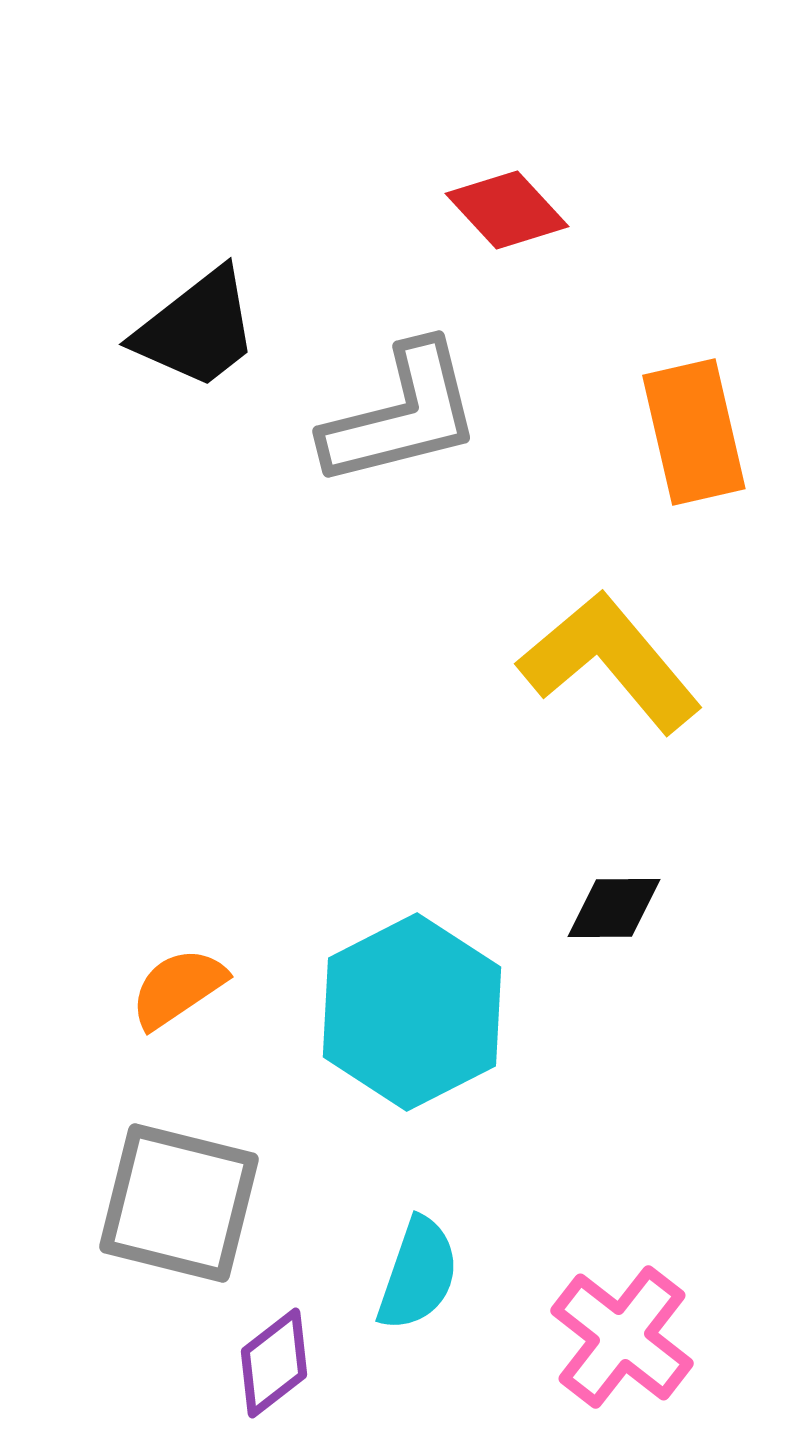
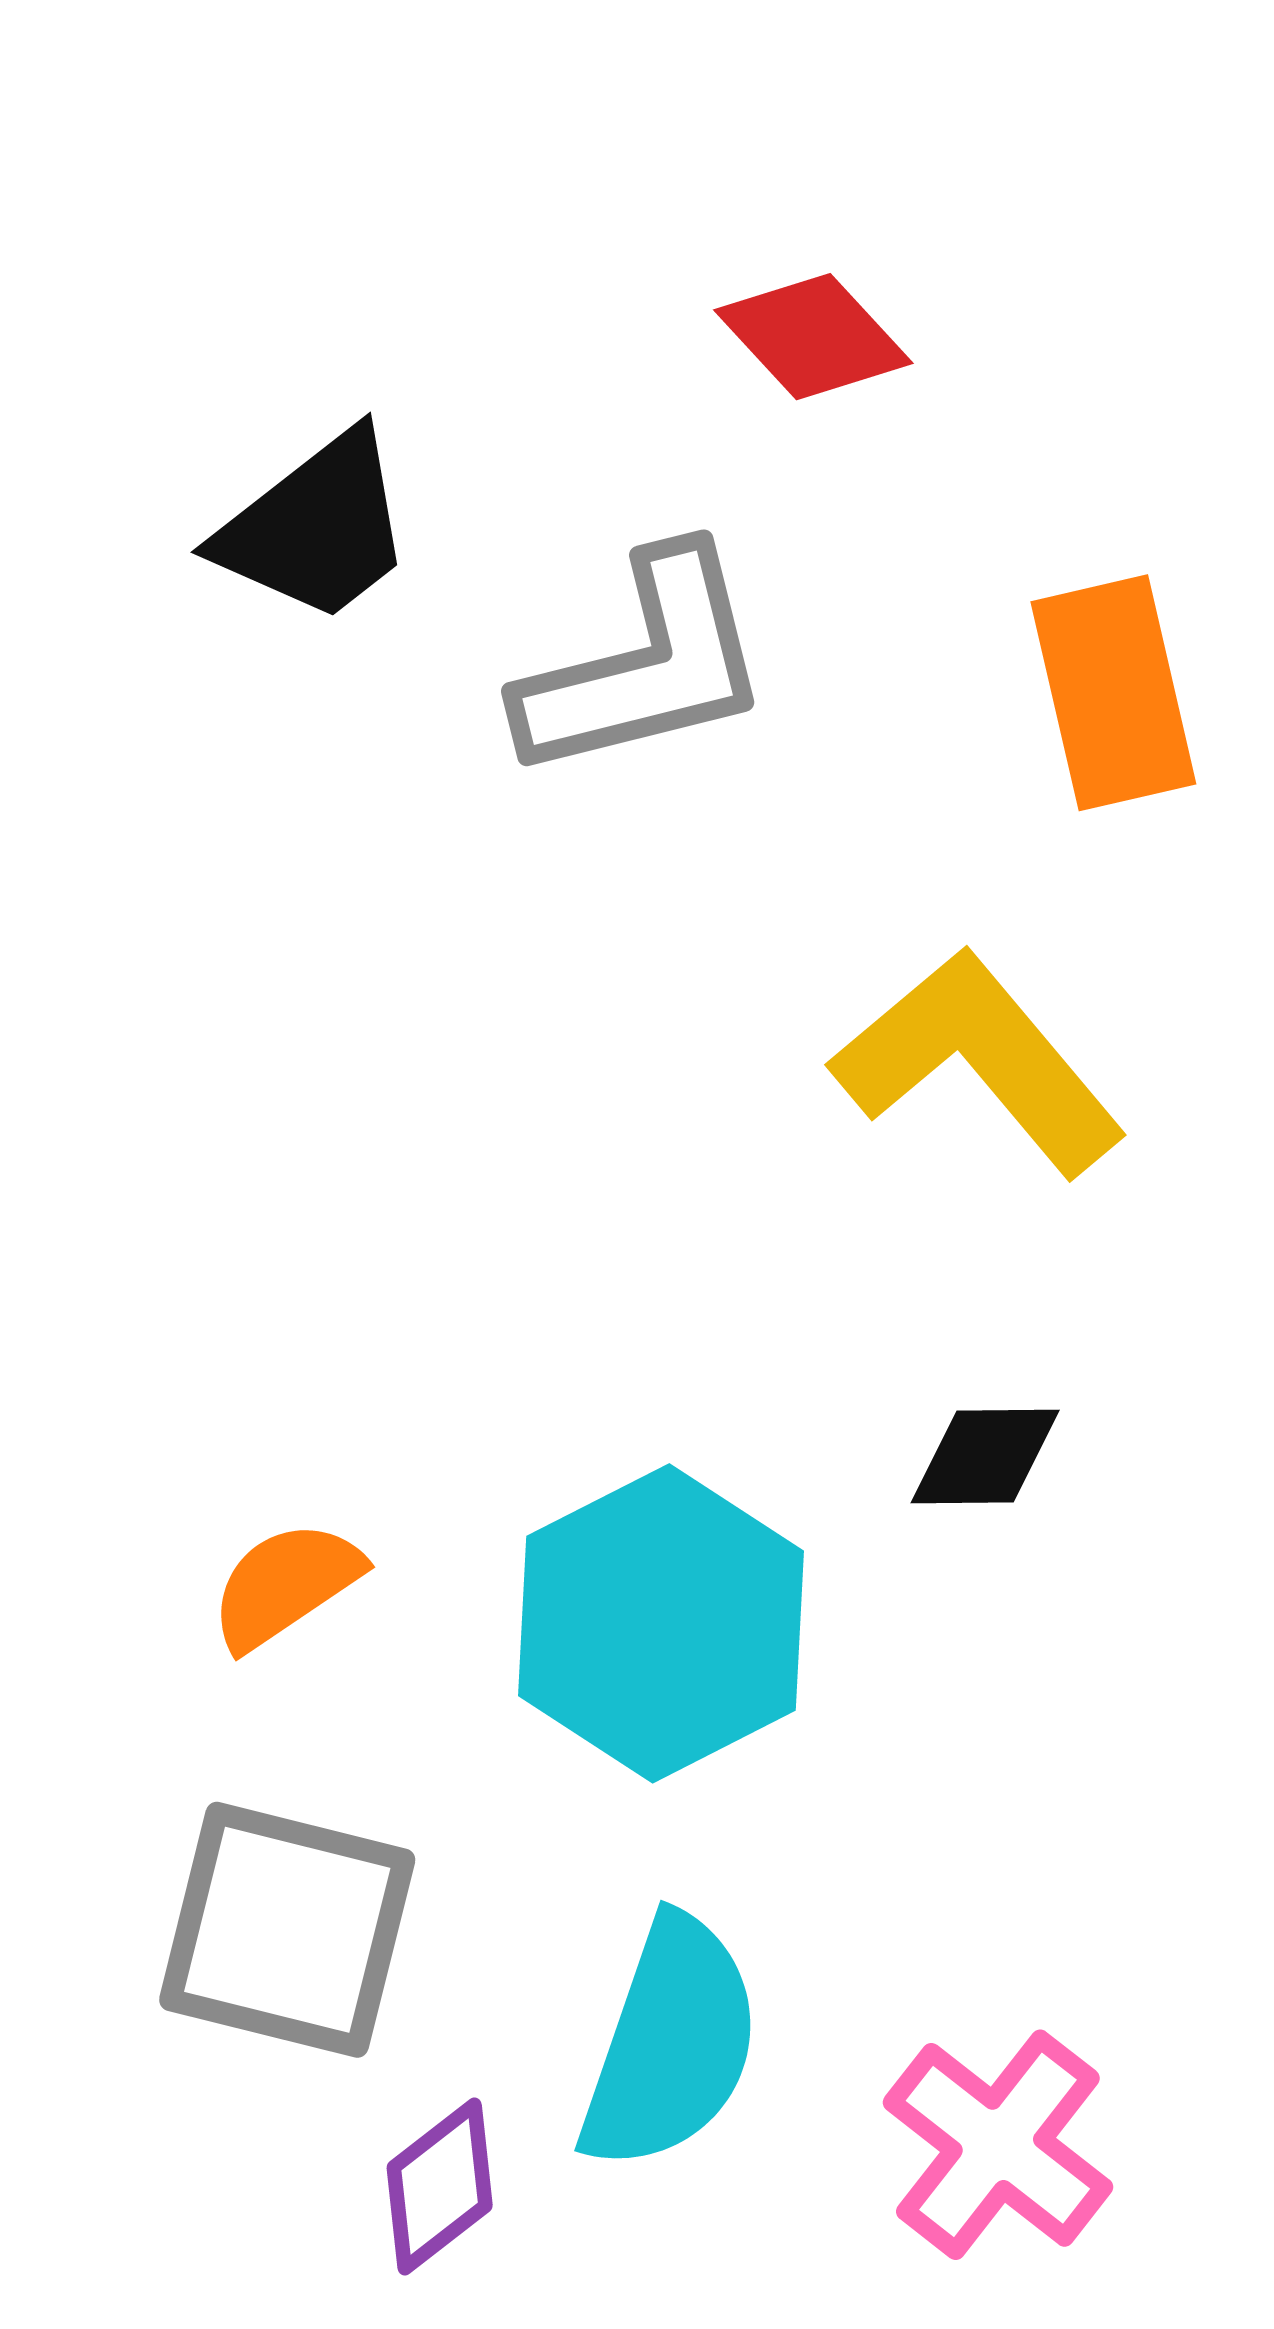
cyan semicircle: (418, 1274) -> (671, 2044), size x1.4

